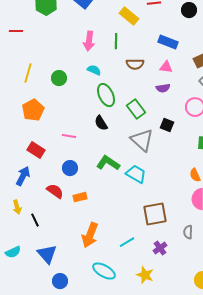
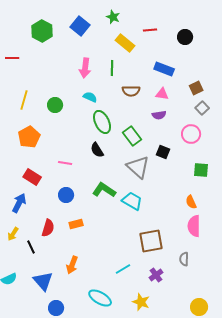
red semicircle: (55, 191) -> (48, 228), moved, turned 72
yellow arrow: (17, 207) -> (13, 234), turned 48
orange arrow: (90, 235) -> (72, 265), moved, size x0.7

